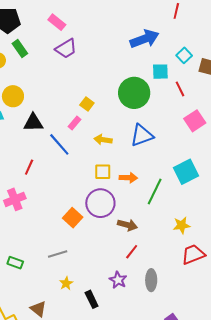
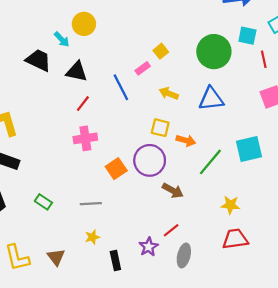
black triangle: (33, 123) -> (77, 72), moved
pink cross: (15, 199) -> (85, 138), moved
red line: (132, 252) -> (171, 230), moved

